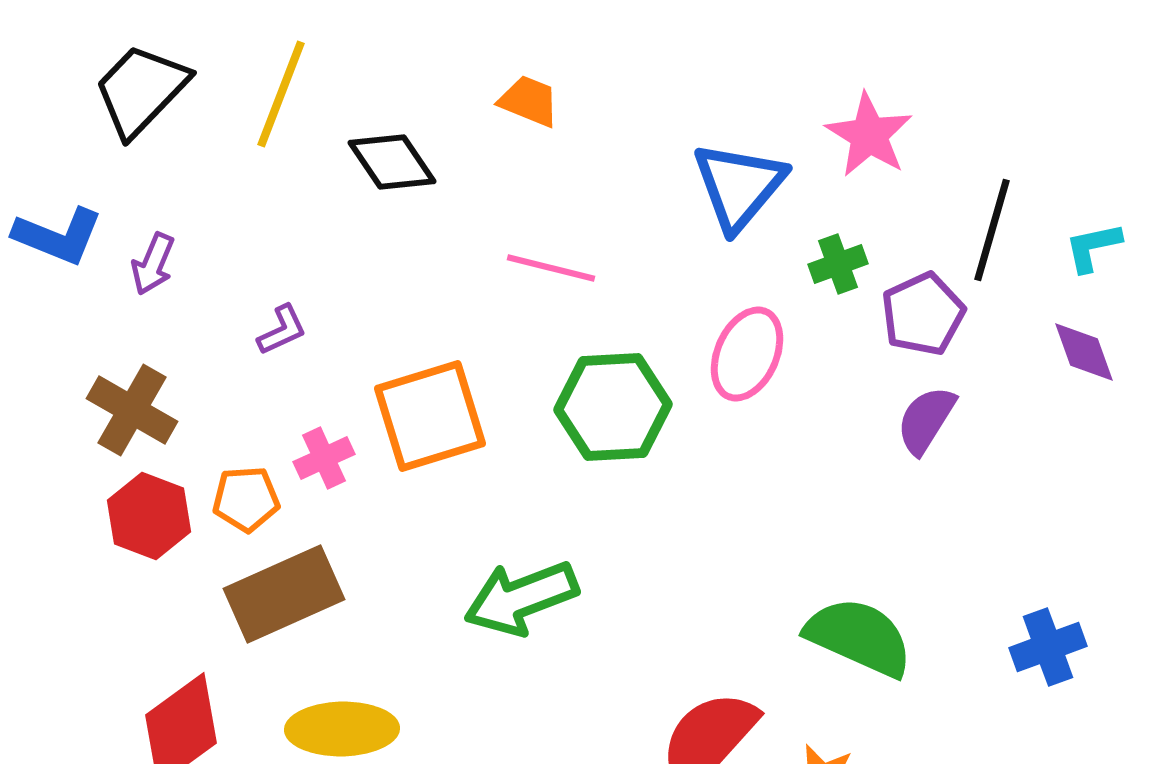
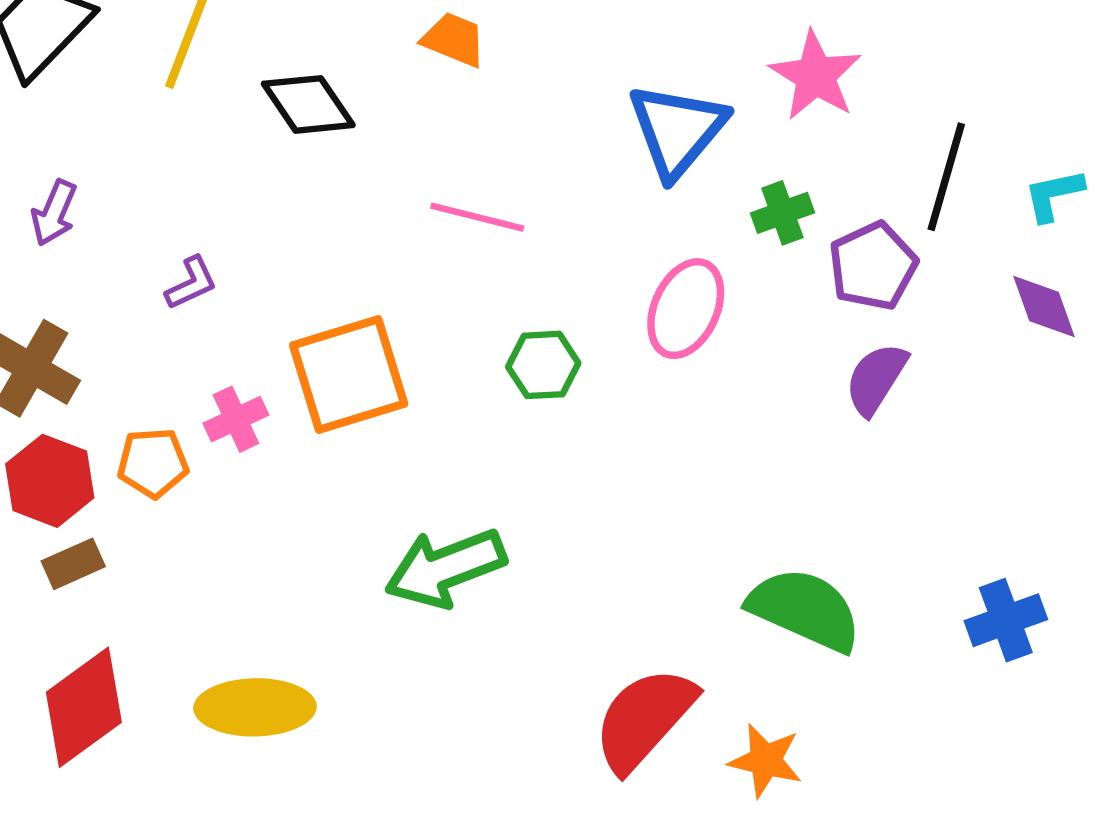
green hexagon: (613, 407) -> (543, 365), size x0.6
brown rectangle: (284, 594) -> (73, 564), moved, size x0.5

